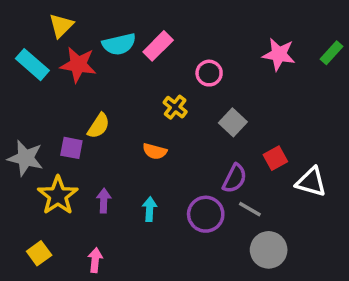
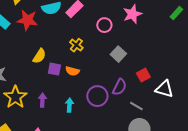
pink star: (279, 54) -> (132, 14), moved, turned -30
yellow cross: (175, 107) -> (76, 45), moved
purple square: (71, 148) -> (54, 69), moved
gray line: (250, 209) -> (136, 106), moved
purple circle: (206, 214) -> (97, 96), moved

